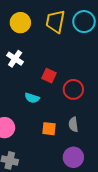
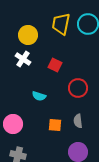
yellow circle: (20, 23) -> (28, 35), moved
red square: (49, 76) -> (55, 65), moved

